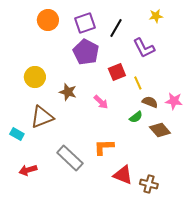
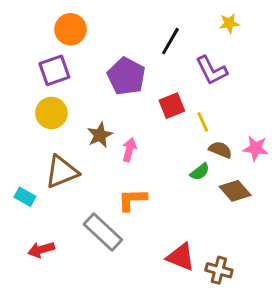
purple square: (85, 23) -> (54, 70), moved
brown star: (68, 92) -> (100, 135), turned 30
pink arrow: (101, 102) -> (129, 150), moved, turned -119
orange L-shape: (104, 147) -> (132, 200), moved

